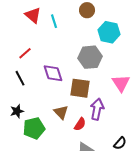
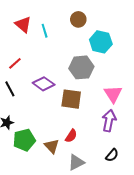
purple diamond: (53, 73) -> (44, 84), turned -35
purple arrow: (97, 109) -> (109, 121), moved
brown triangle: (61, 112) -> (52, 146), moved

